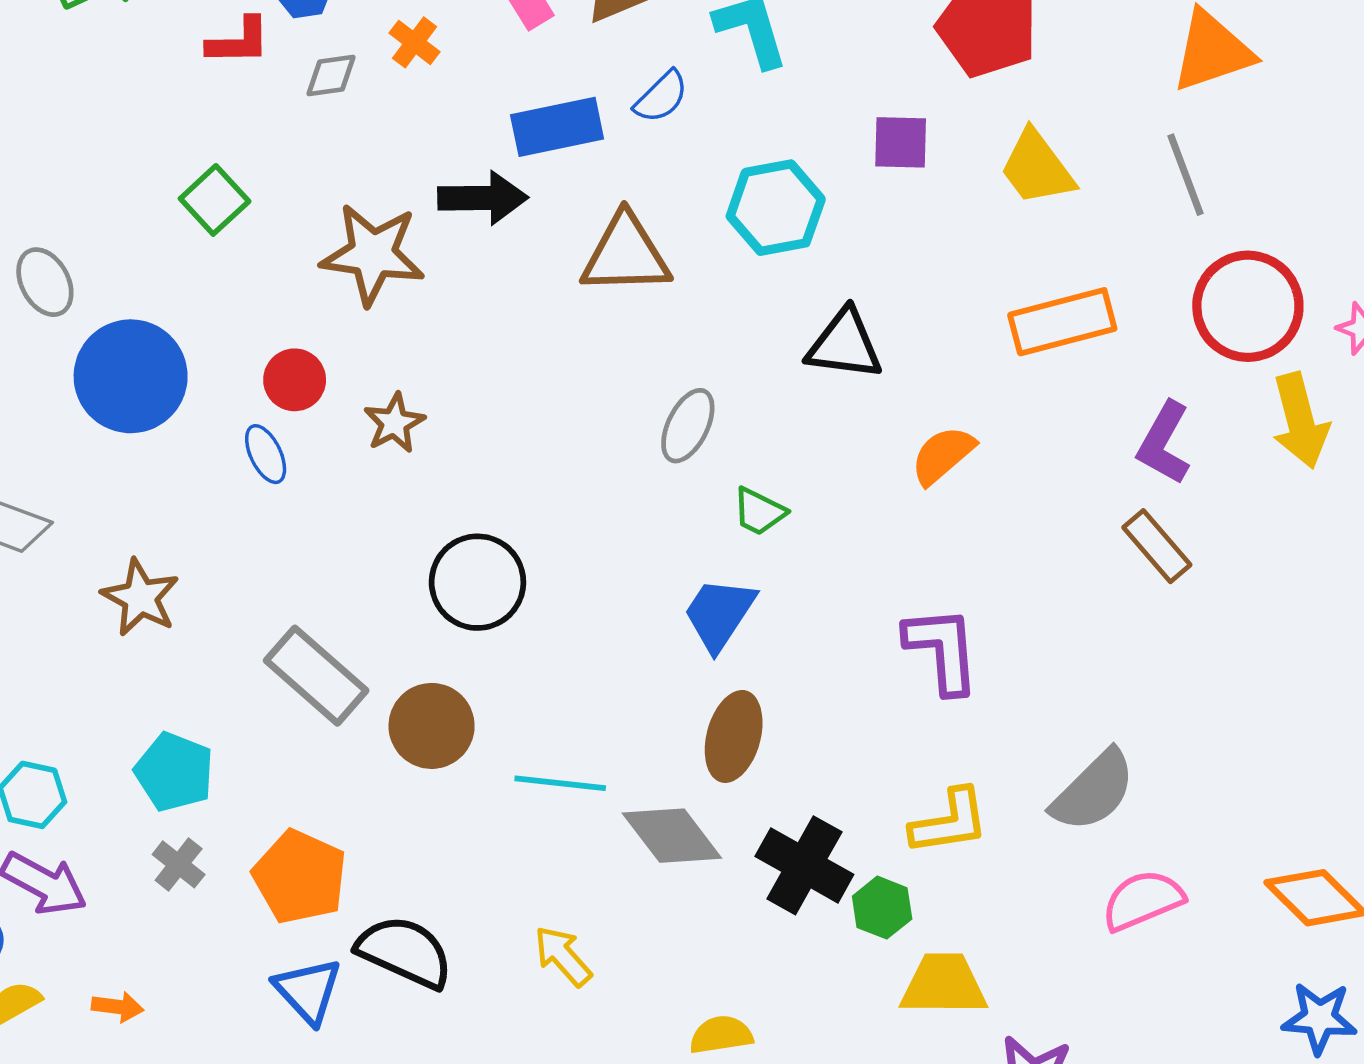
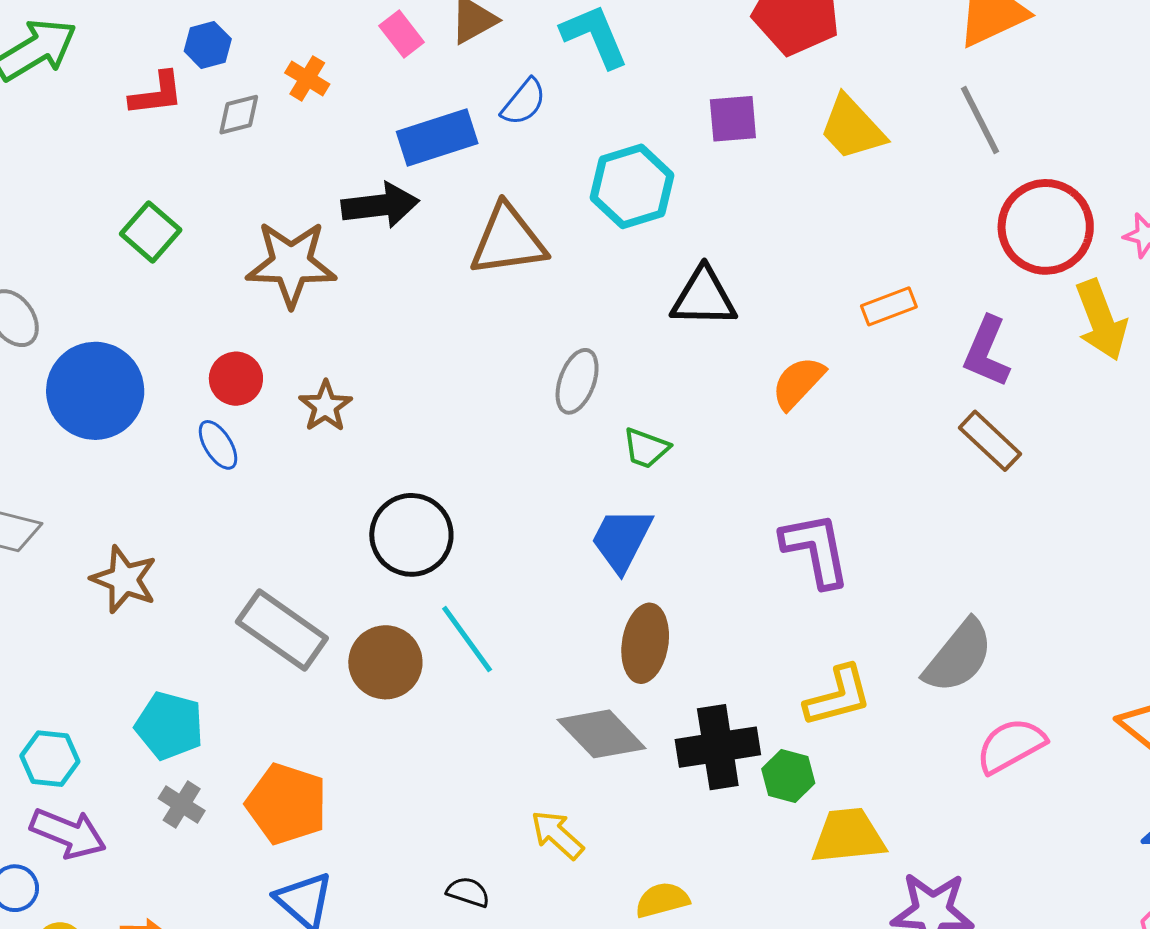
orange rectangle: (1062, 322) -> (889, 306), moved, size x0.6
cyan line: (560, 783) -> (467, 639), moved, turned 54
black cross: (804, 865) -> (718, 747), turned -32
black semicircle: (405, 952) -> (468, 892), moved, size x0.5
yellow arrow: (563, 956) -> (557, 835), moved

